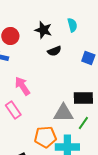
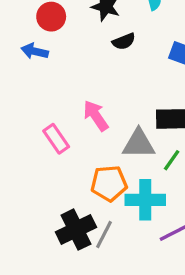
pink arrow: (22, 86) -> (96, 116), moved

